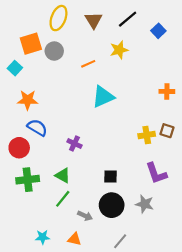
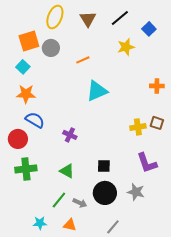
yellow star: (119, 50) -> (126, 47), moved
cyan square: (15, 68) -> (23, 67), moved
green triangle: (63, 175) -> (67, 171), moved
green line: (63, 199) -> (59, 200), moved

